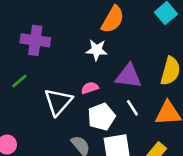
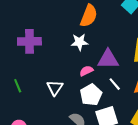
green line: (19, 81) -> (18, 86), moved, turned -64
pink semicircle: (90, 88) -> (86, 71), moved
white triangle: (58, 102) -> (55, 88), size x0.7

